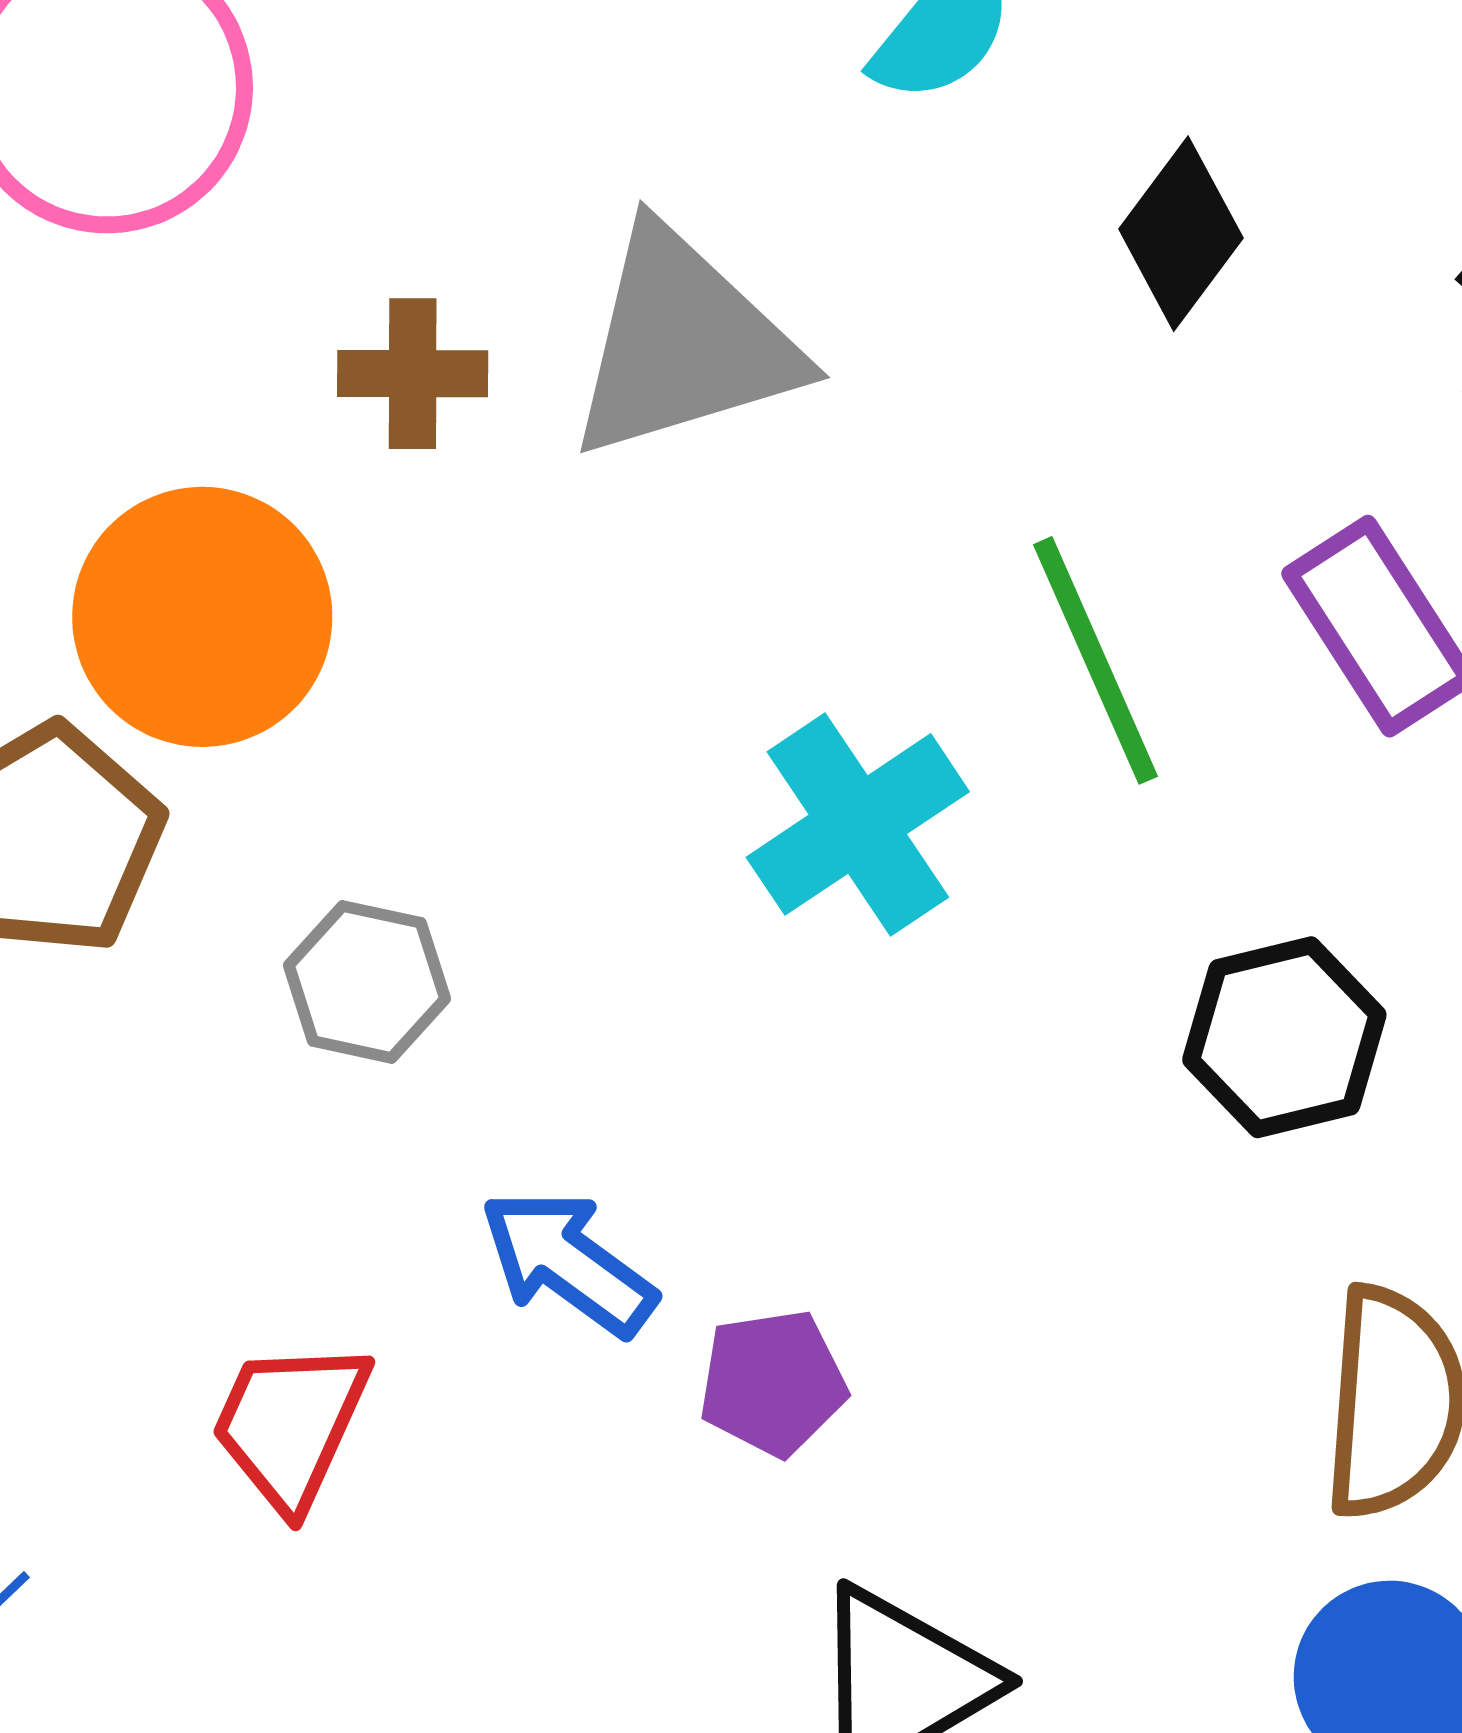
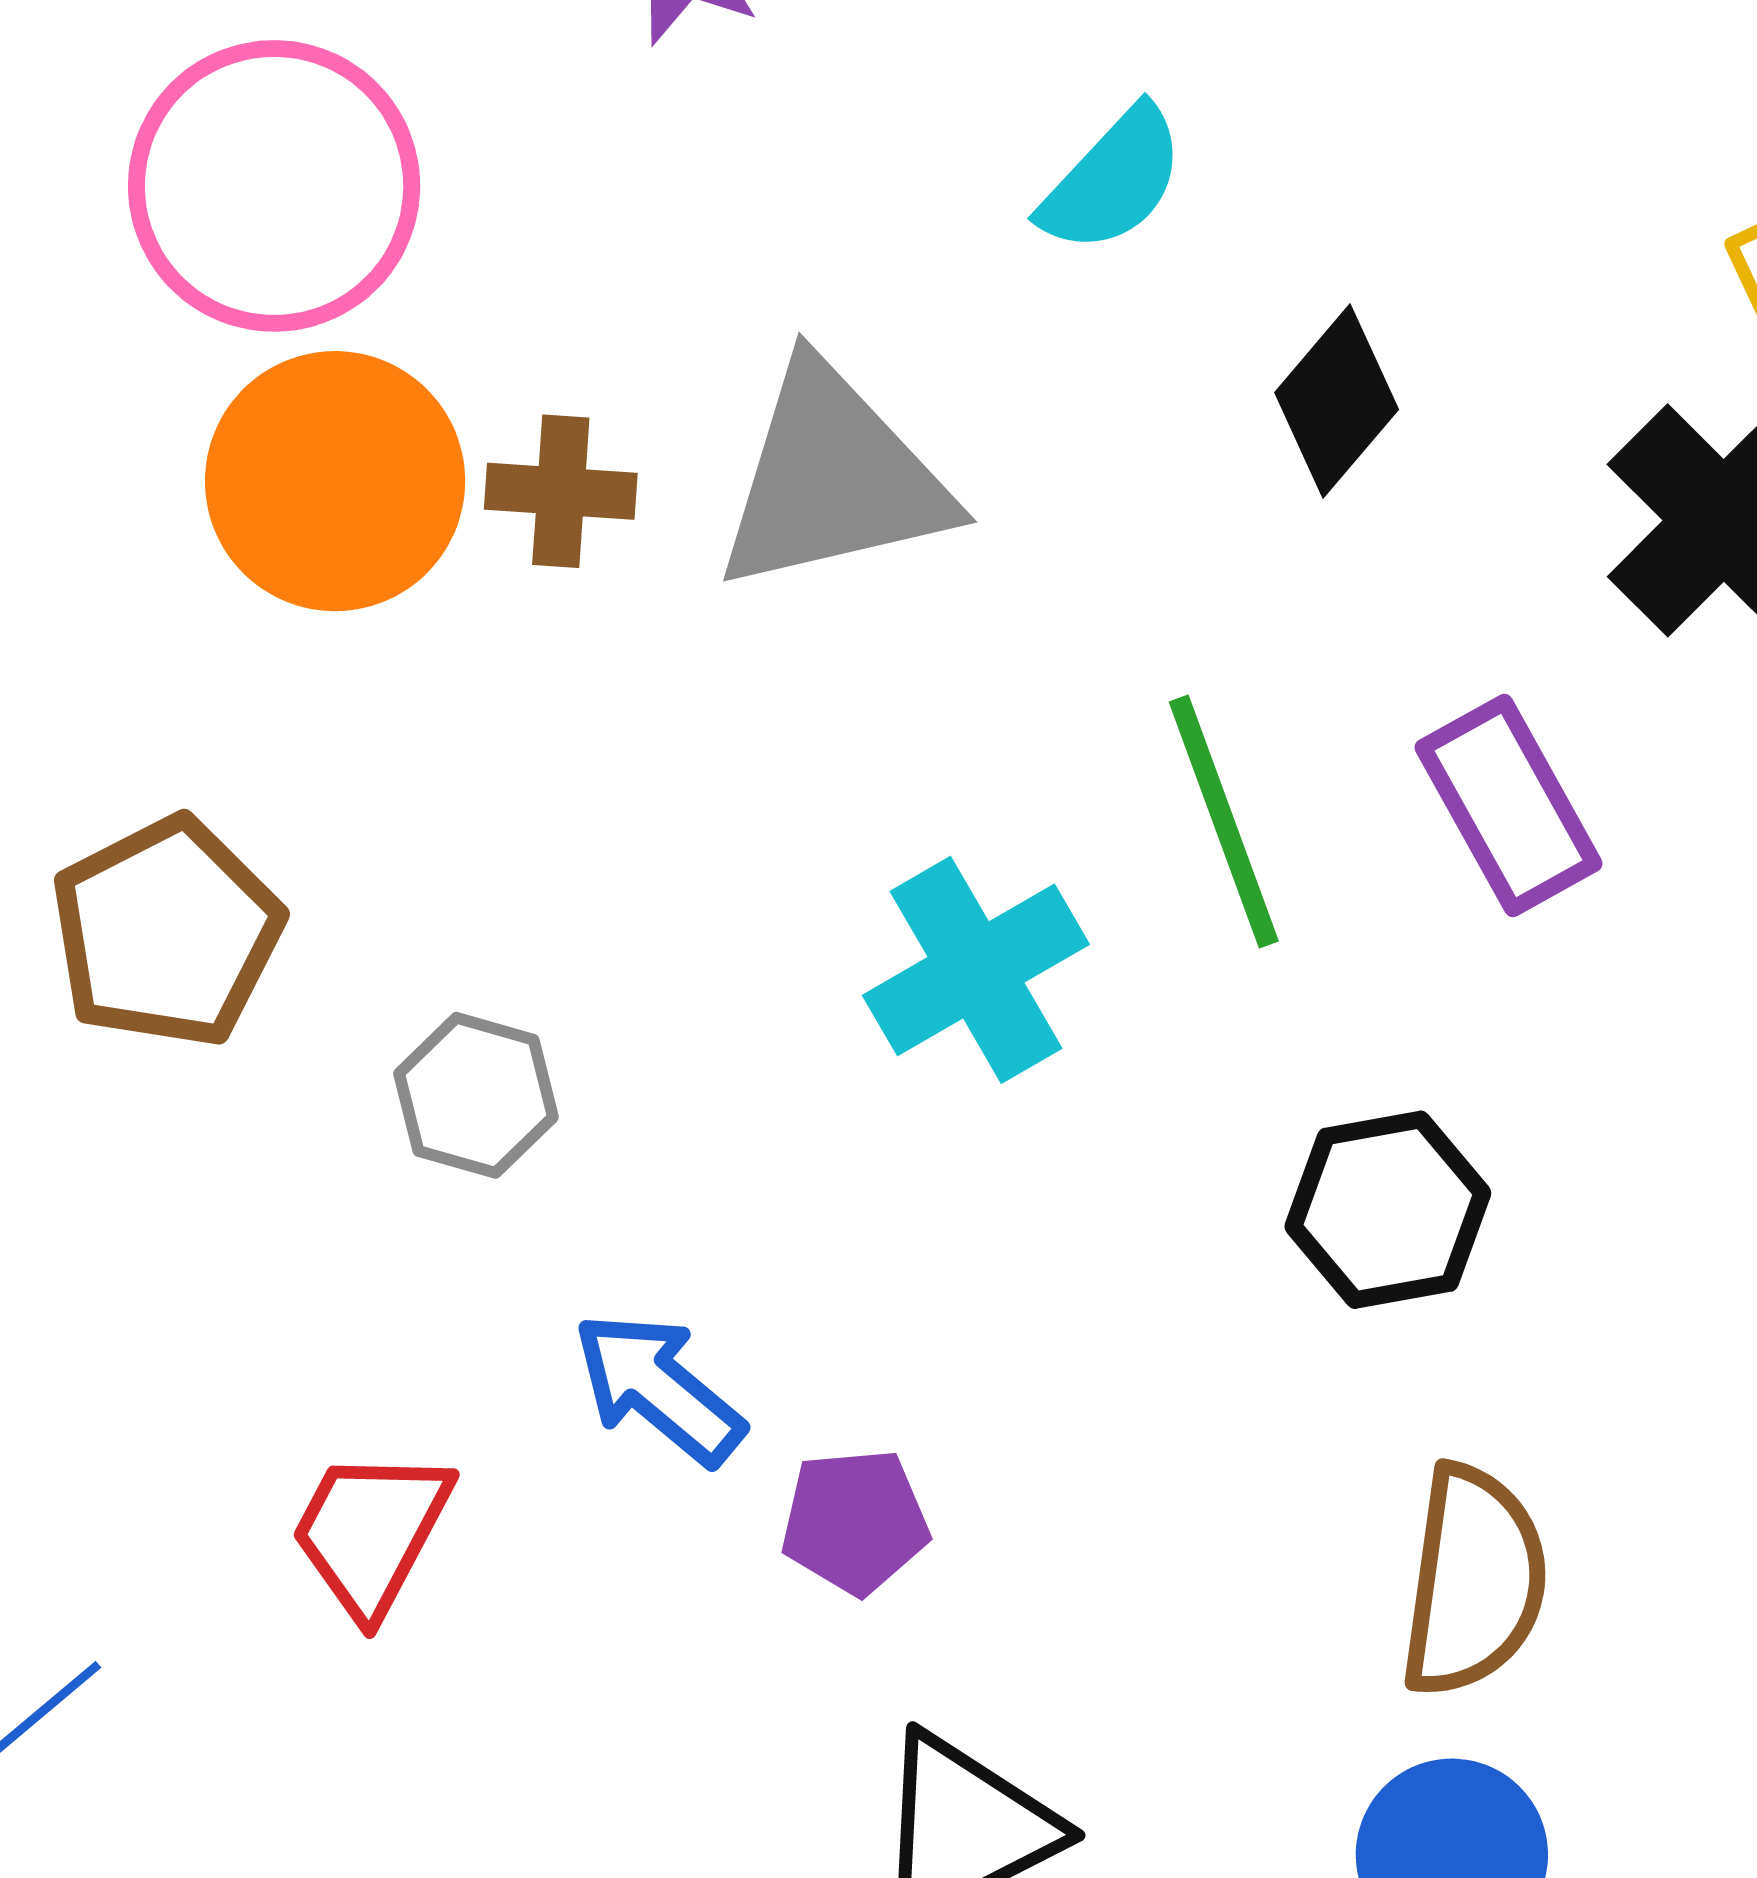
orange circle: (202, 617) -> (335, 481), moved

